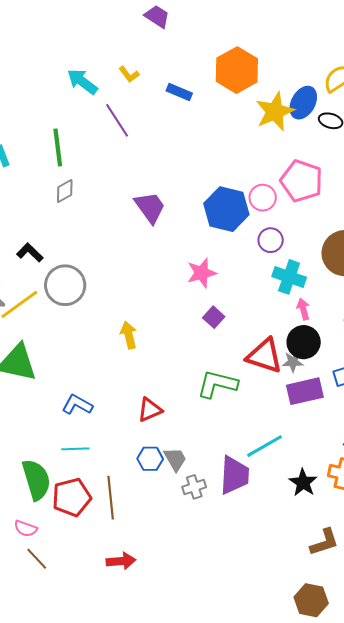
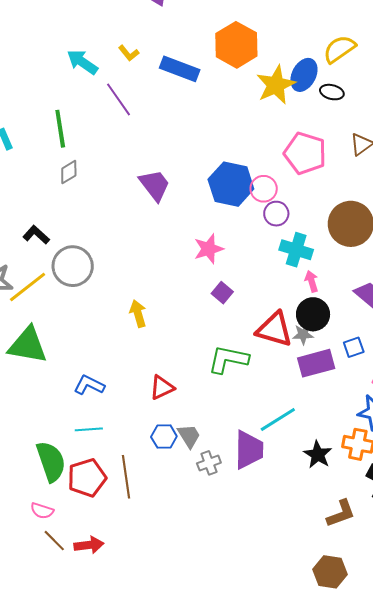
blue rectangle: (179, 92) -> (180, 69), size x1.5
pink circle: (263, 198) -> (264, 189), moved
red arrow: (121, 561) -> (89, 545), moved

